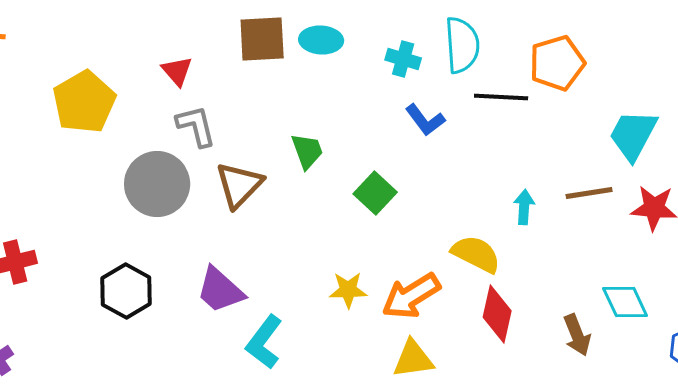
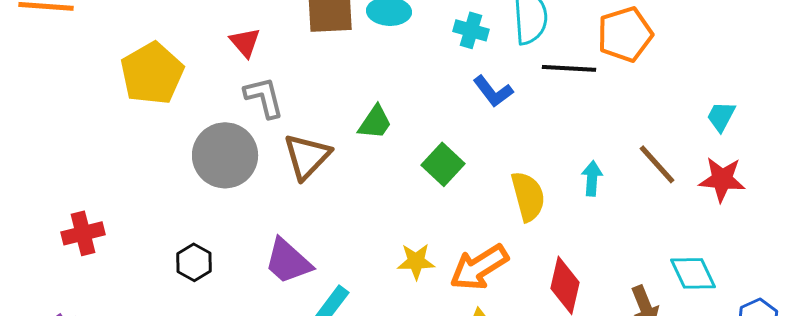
cyan trapezoid: (633, 135) -> (721, 116), moved, size x0.6
green trapezoid: (307, 151) -> (375, 122), turned 54
brown line: (589, 193) -> (657, 164), turned 57
yellow semicircle: (476, 254) -> (528, 196), moved, turned 48
black hexagon: (126, 291) -> (194, 262), size x0.7

